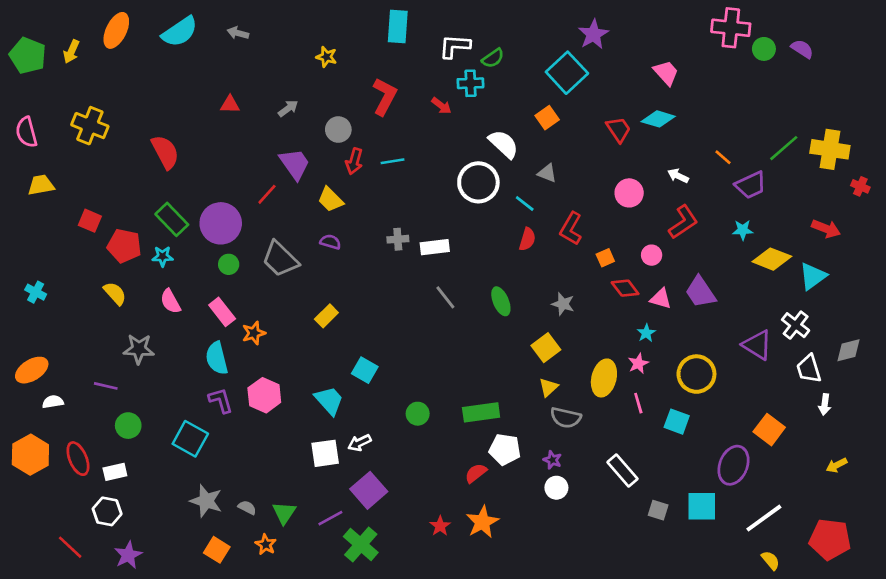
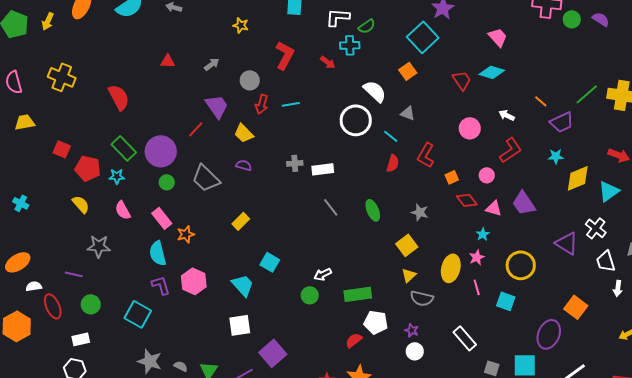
yellow diamond: (772, 259) -> (578, 178), turned -44
white arrow: (359, 443) -> (323, 274), moved
red ellipse: (78, 459) -> (53, 306), moved

